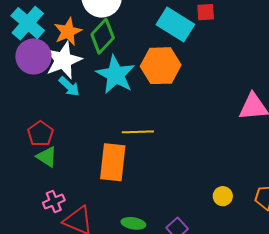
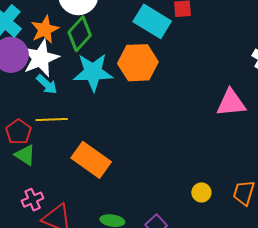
cyan star: (116, 75) -> (93, 72), turned -30
yellow line: (138, 132) -> (52, 120), moved
orange rectangle: (113, 162) -> (91, 160), turned -60

